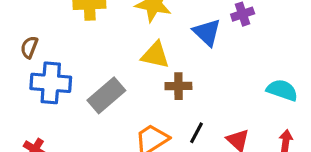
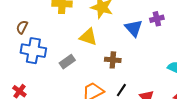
yellow triangle: (155, 55) -> (88, 37), moved
gray rectangle: (106, 95) -> (67, 62), size x0.7

